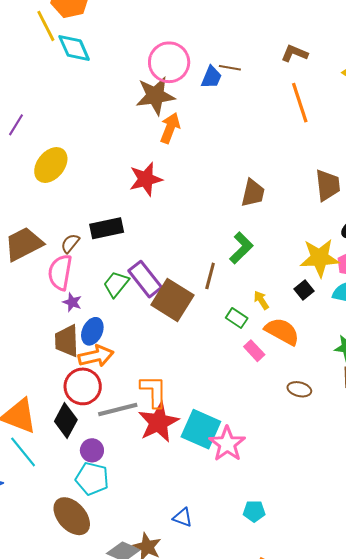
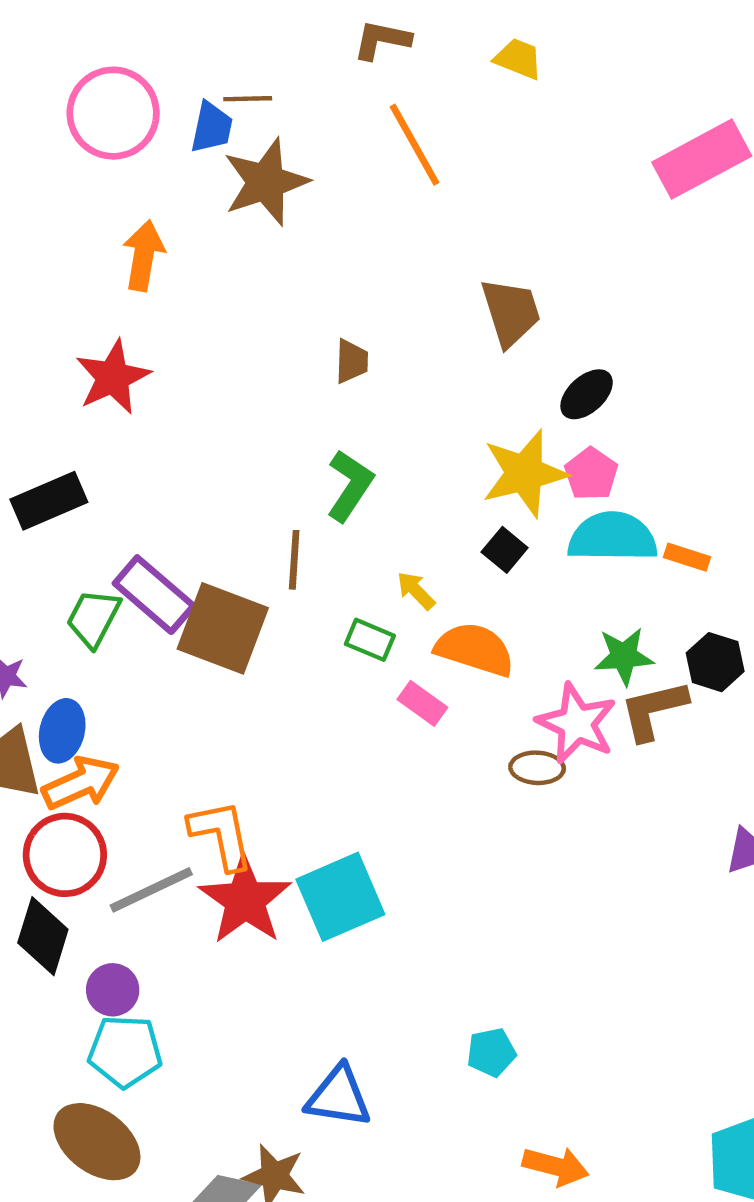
brown star: (155, 96) -> (266, 182), moved
brown trapezoid: (253, 193) -> (352, 361), size x0.7
cyan square: (201, 429) -> (340, 897), turned -36
pink star: (227, 444) -> (577, 723), moved
blue triangle: (183, 517) -> (339, 1097), size x1.5

